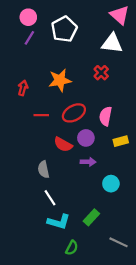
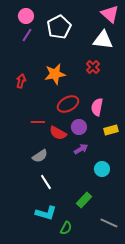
red line: (41, 115) -> (38, 122), moved
purple arrow: (88, 162) -> (81, 149), turned -32
gray semicircle: (44, 169) -> (40, 156), turned -112
cyan L-shape: (59, 222) -> (46, 213), moved

